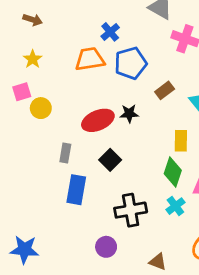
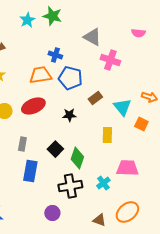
blue cross: (110, 32) -> (55, 55), turned -32
blue pentagon: (131, 63) -> (70, 78), turned 30
red ellipse: (98, 120) -> (33, 106), moved
green diamond: (173, 172) -> (77, 158), moved
brown triangle: (158, 262) -> (99, 220), moved

